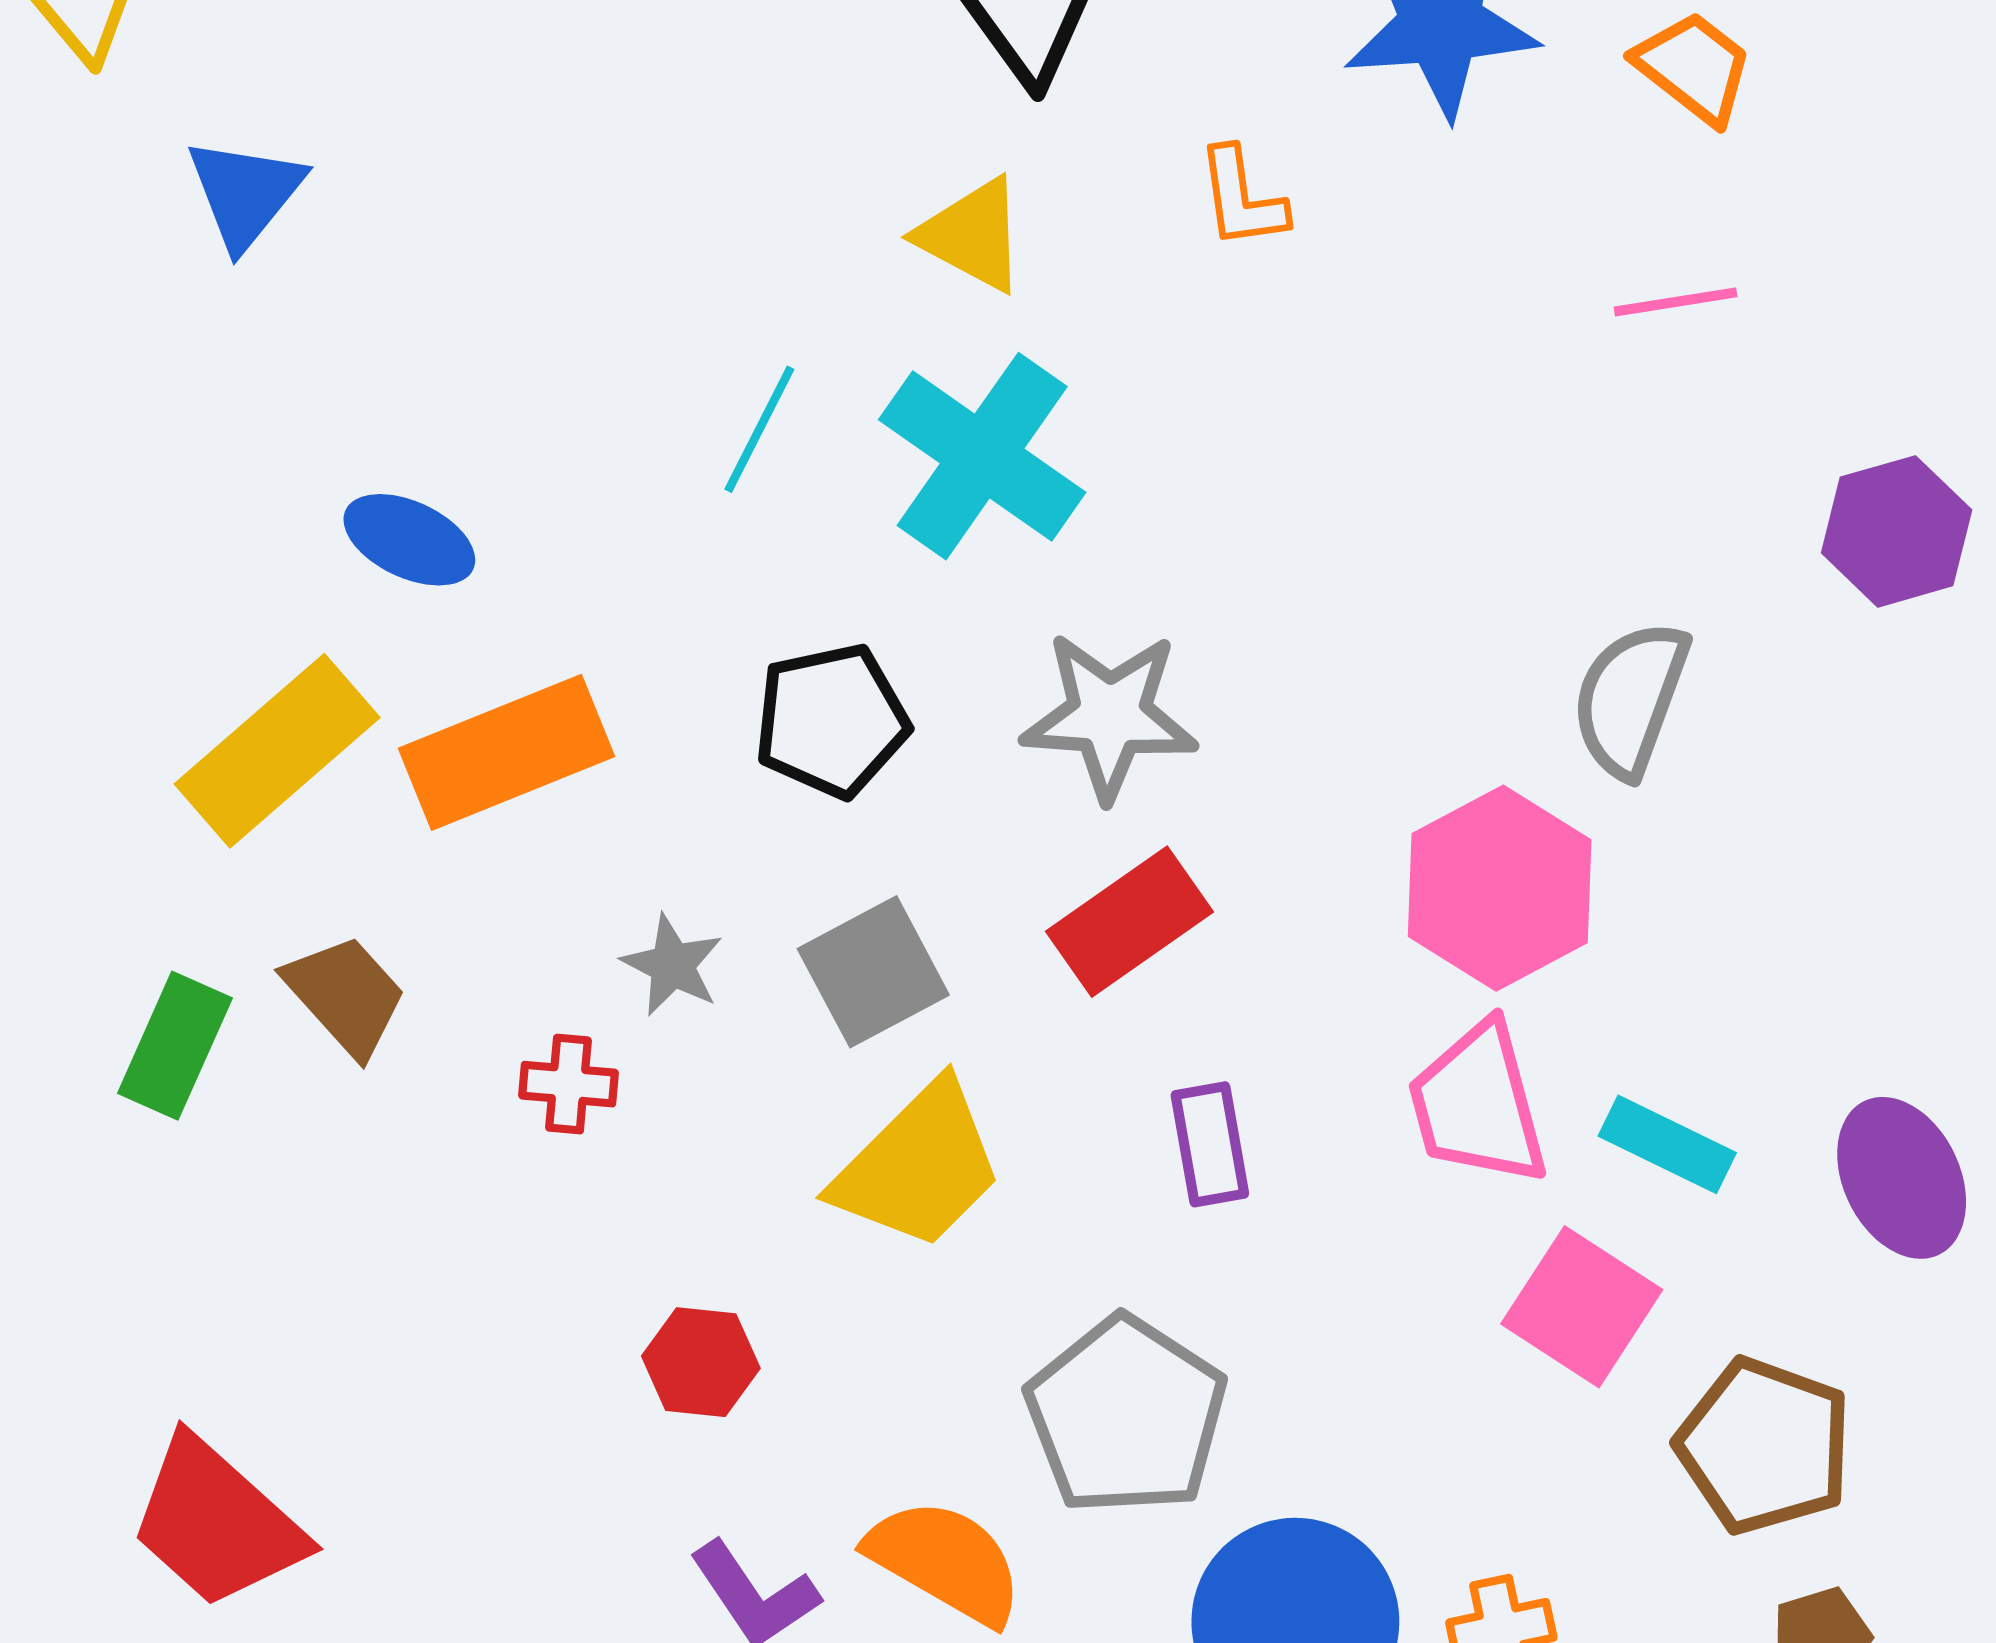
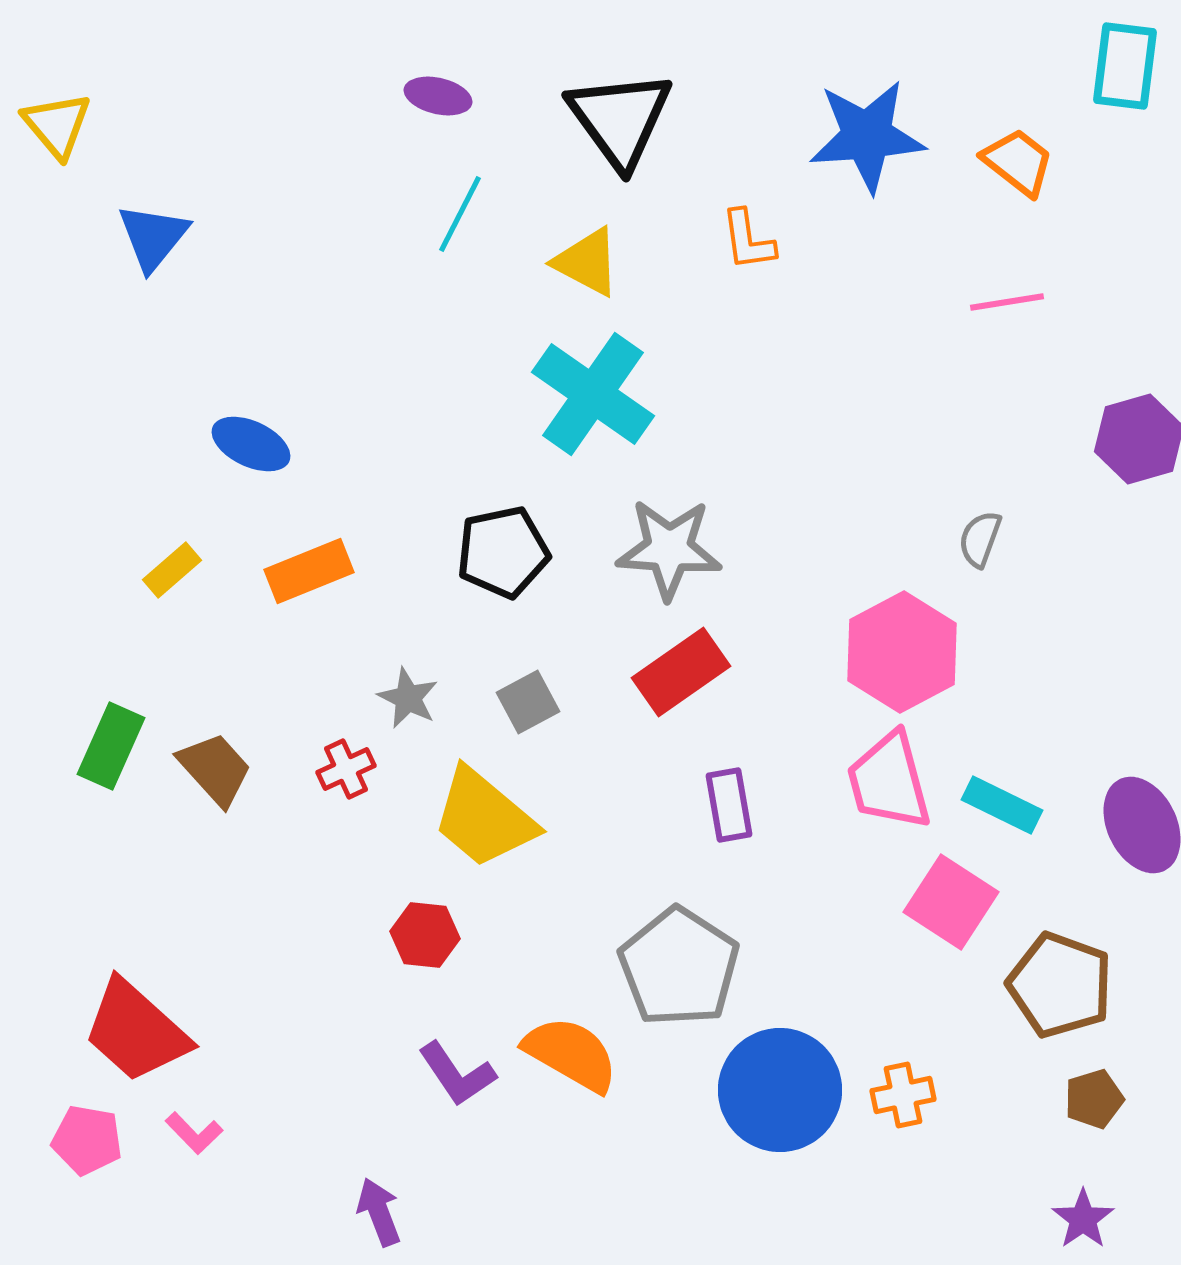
cyan line: (759, 429) -> (460, 214), moved
gray semicircle: (1630, 699) -> (980, 539), size x0.6
yellow rectangle: (277, 751) -> (172, 570), size x0.5
orange rectangle: (507, 752) -> (309, 571), size x0.7
gray square: (873, 972) -> (528, 702), size x0.7
brown trapezoid: (346, 995) -> (215, 769), moved
red cross: (568, 1084) -> (346, 769), turned -30
yellow trapezoid: (919, 1166) -> (484, 818), moved, turned 85

